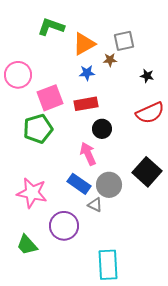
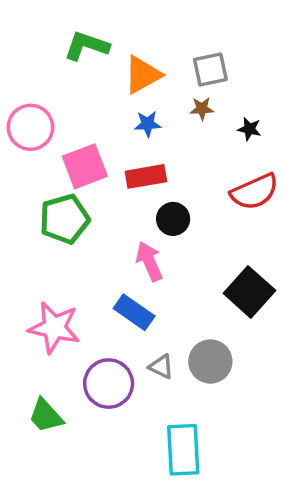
brown star: (110, 60) -> (202, 109), moved
gray circle: (109, 185) -> (210, 361), moved
gray triangle: (95, 205) -> (161, 367), moved

